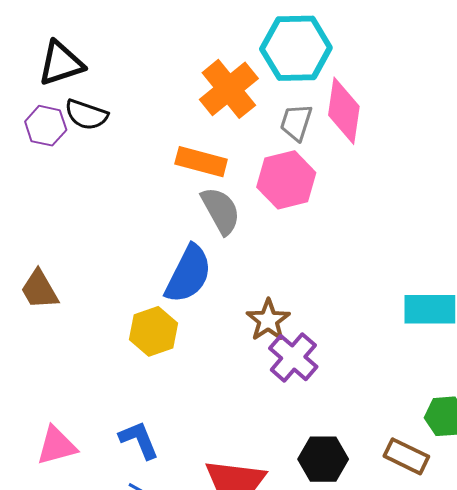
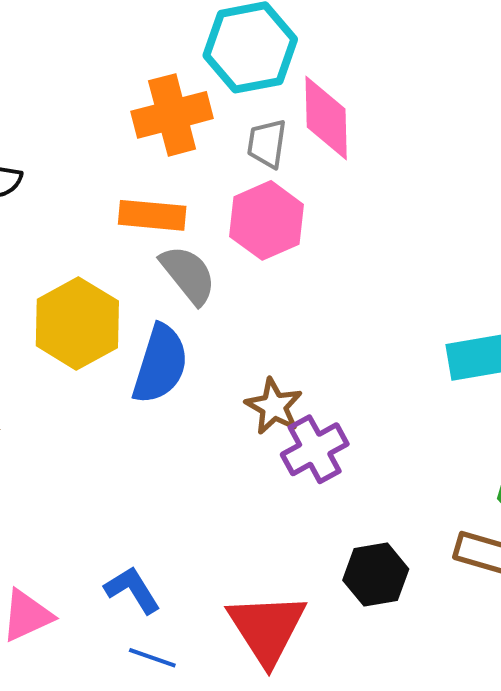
orange cross: (229, 89) -> (172, 115), turned 34
yellow hexagon: (153, 331) -> (77, 323), moved, size x1.4
purple cross: (293, 358) -> (315, 449), turned 30

